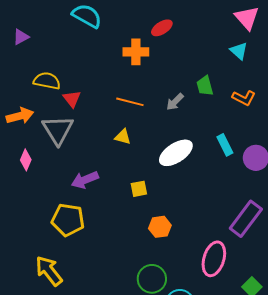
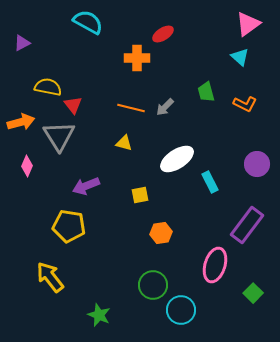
pink triangle: (247, 18) -> (248, 24), turned 36
gray arrow: (175, 102) -> (165, 107), moved
cyan rectangle: (225, 145) -> (210, 182), moved

